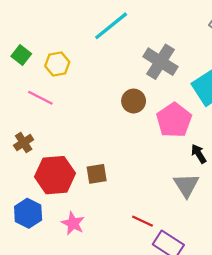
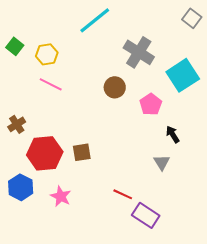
pink line: (40, 98) -> (51, 84), moved
pink pentagon: (174, 120) -> (151, 104), size x0.7
gray triangle: (186, 185) -> (162, 162), size x0.7

